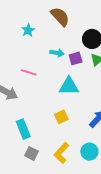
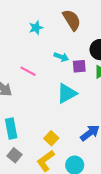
cyan triangle: (69, 86) -> (67, 93), turned -40
yellow square: (61, 117) -> (51, 138), moved, turned -32

